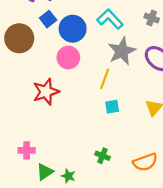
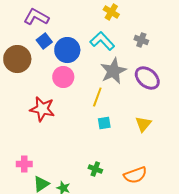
red star: (46, 92) -> (42, 109), turned 30

